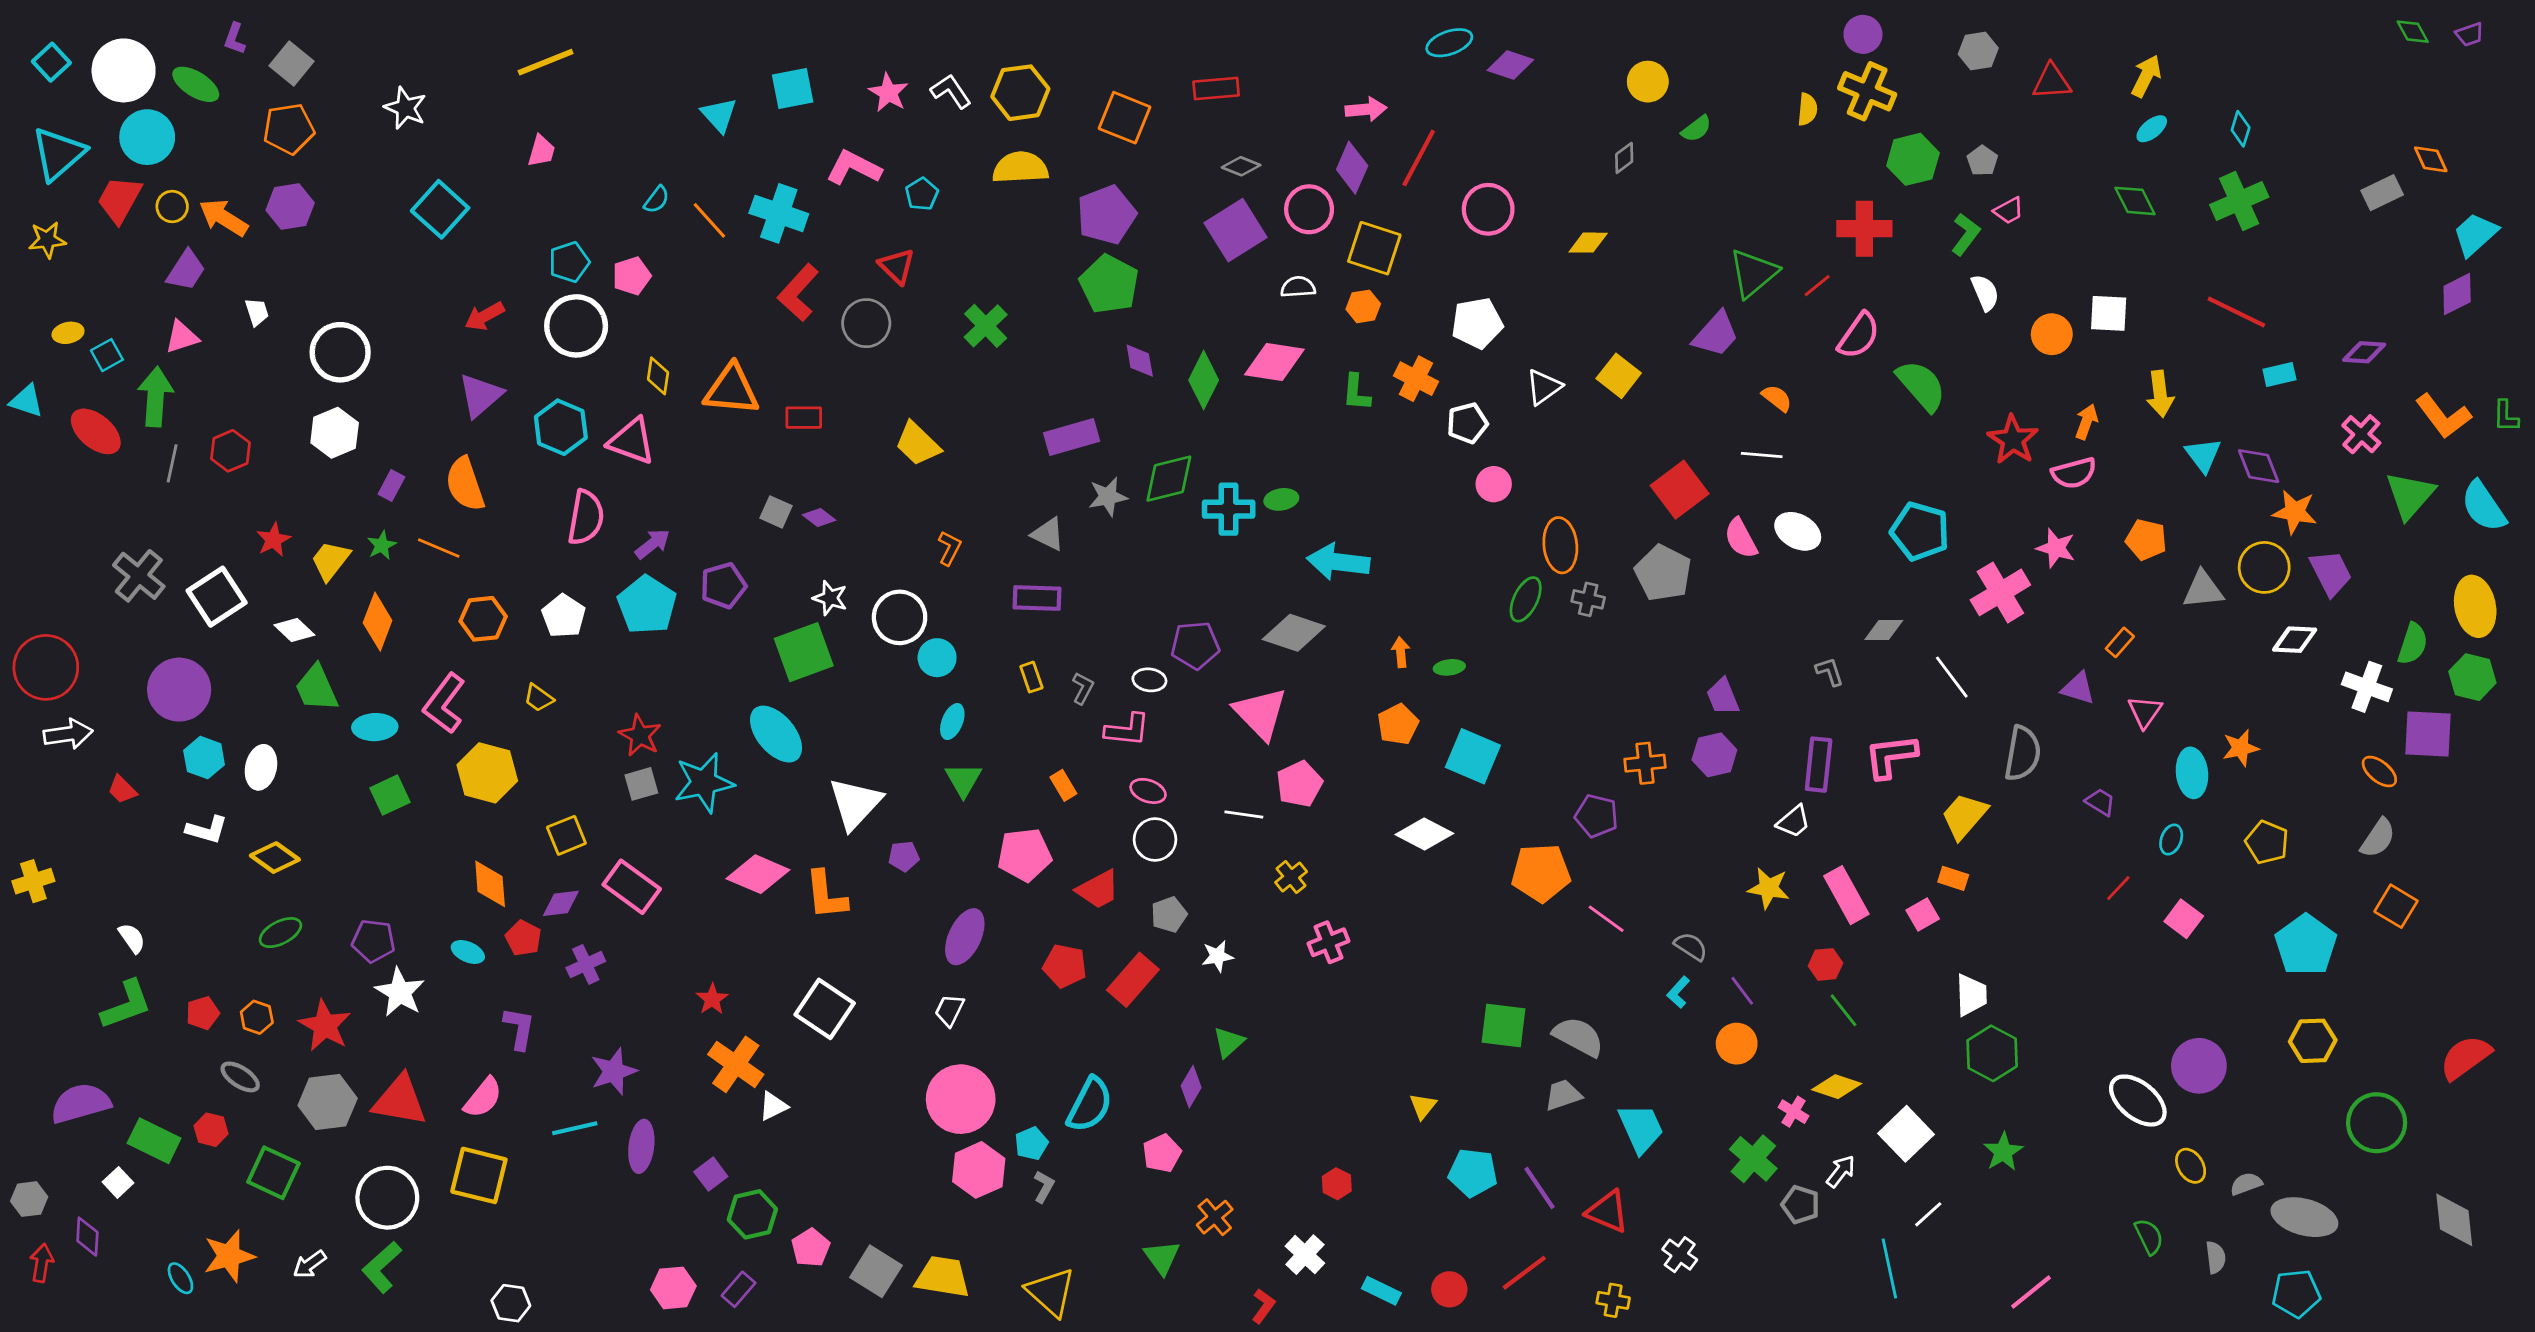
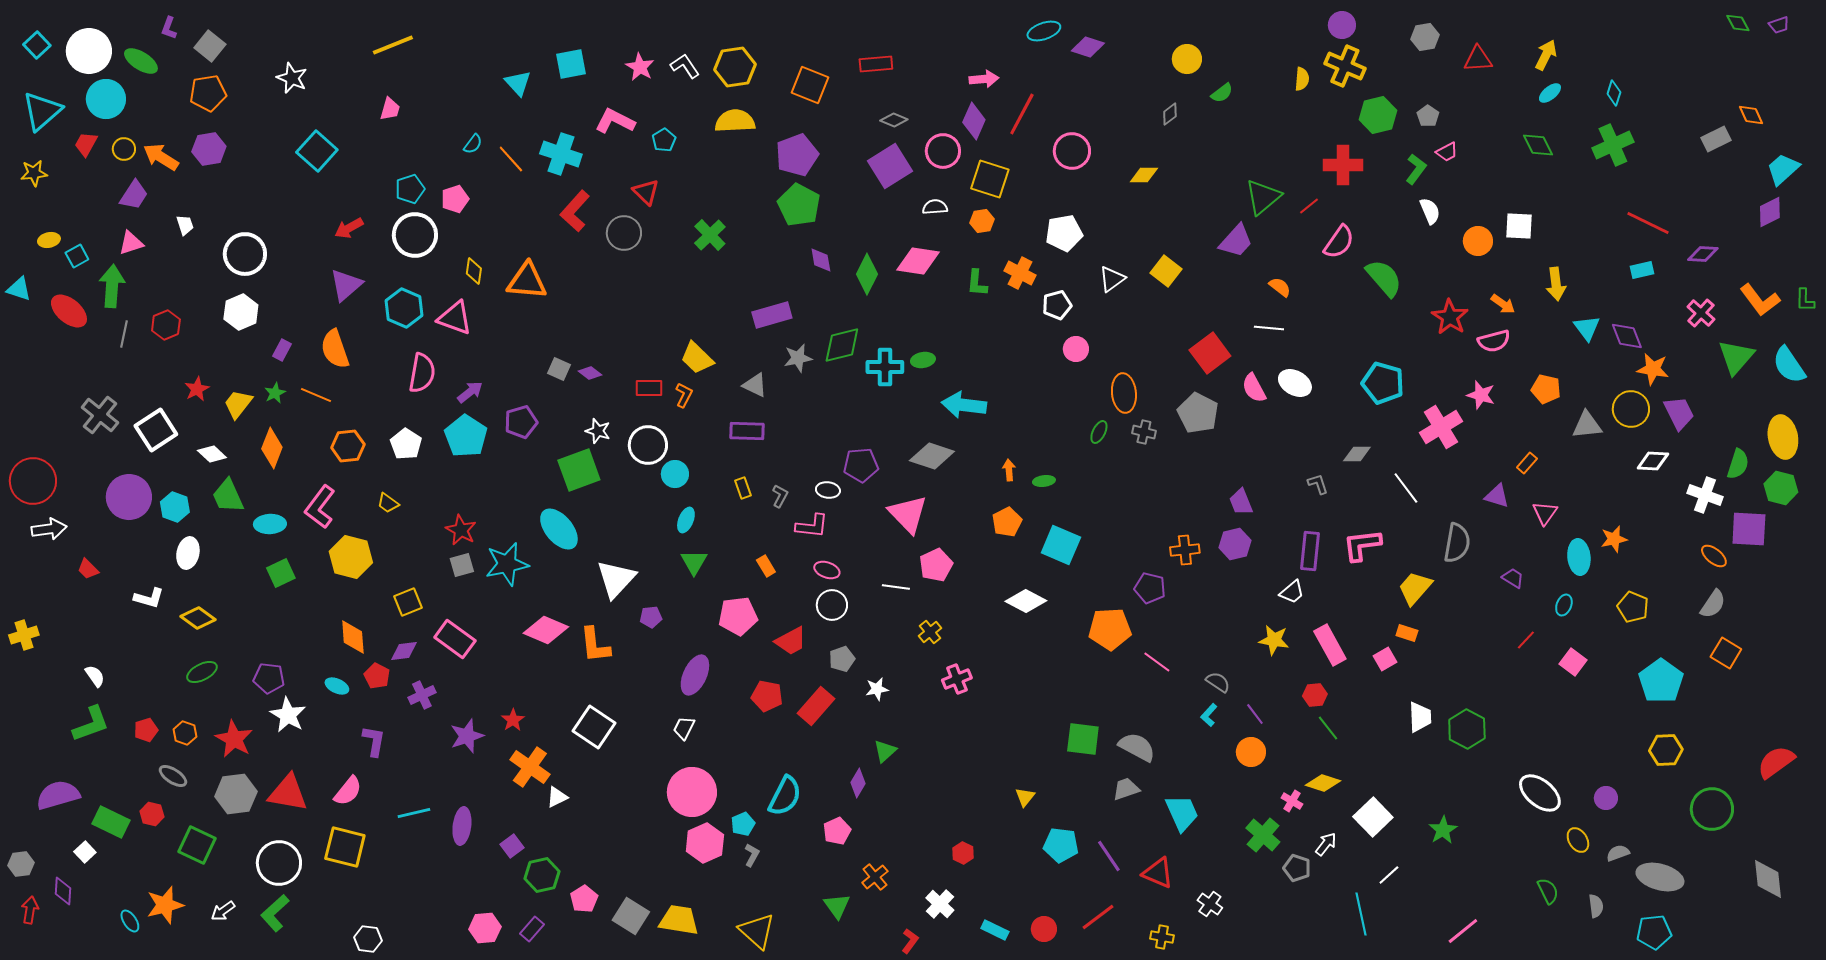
red trapezoid: (119, 200) -> (86, 144), size x0.7
red line: (2236, 312) -> (1648, 223), moved
red rectangle: (804, 418) -> (649, 388), moved
orange arrow: (2086, 422) -> (1503, 304), turned 105
yellow trapezoid: (918, 444) -> (697, 358), moved
green ellipse: (1526, 599) -> (1099, 432), size x0.7
cyan hexagon: (204, 758) -> (175, 507), moved
green hexagon: (1992, 1053) -> (1467, 729), moved
purple circle: (2199, 1066) -> (1606, 798), moved, size x0.6
purple star: (614, 1071) -> (467, 736), moved

